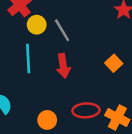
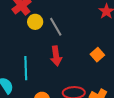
cyan line: (28, 58) -> (26, 68), moved

